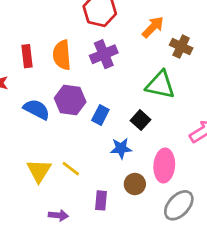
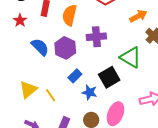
purple cross: (104, 54) -> (96, 37), moved
blue rectangle: (100, 115) -> (75, 76), moved
black square: (140, 120) -> (109, 77), size x1.5

